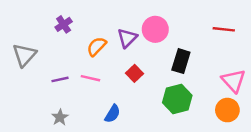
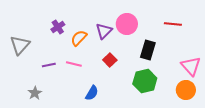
purple cross: (64, 24) -> (58, 27), moved
red line: (224, 29) -> (173, 24), moved
gray star: (60, 117) -> (35, 93), moved

